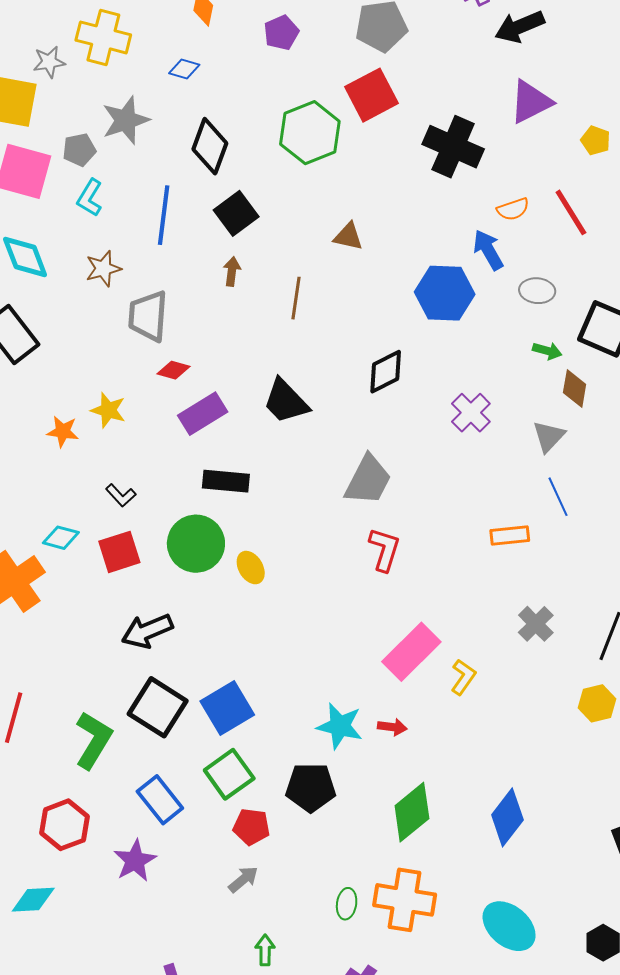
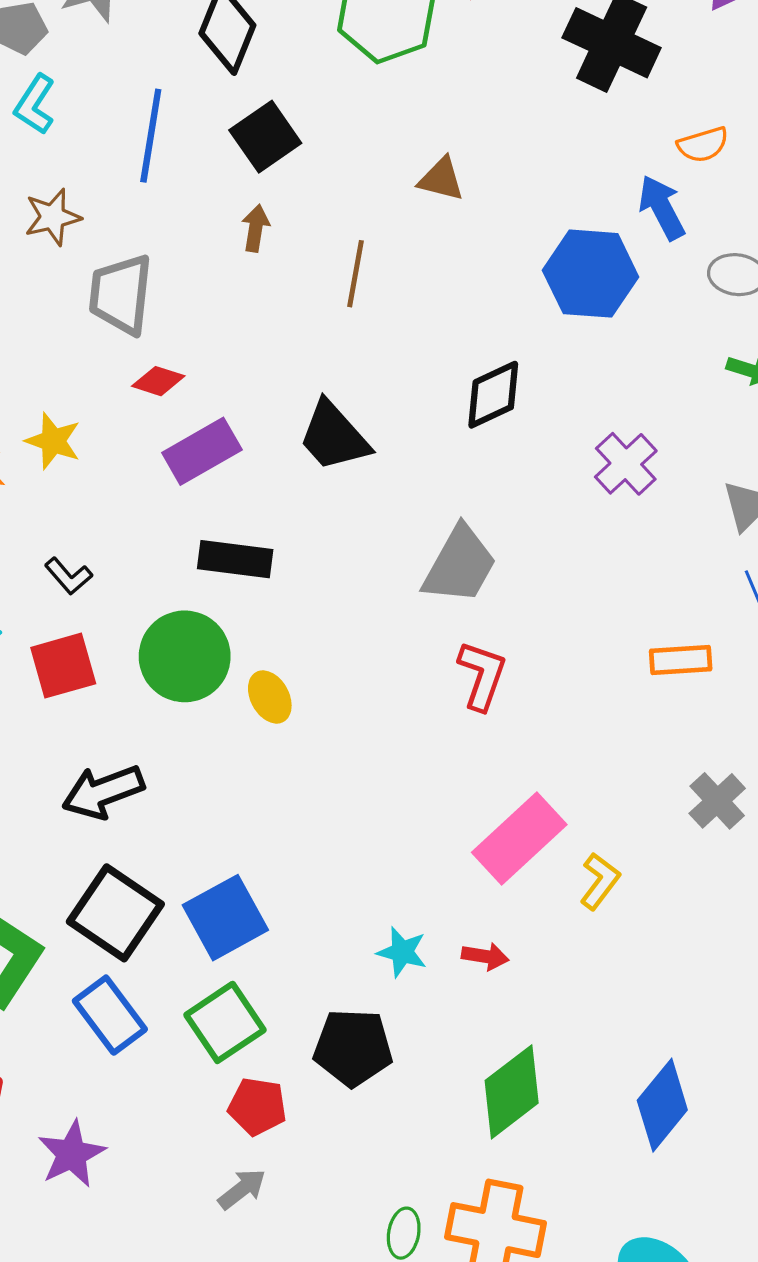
cyan star: (340, 726) -> (402, 952), size x0.7
blue rectangle: (160, 800) -> (110, 1015), moved

